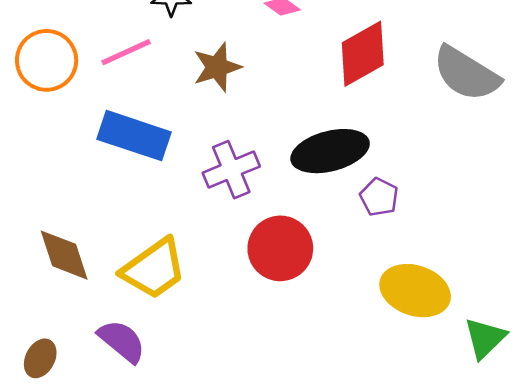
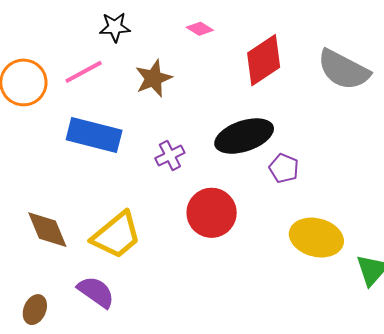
purple cross: (231, 170) -> (170, 156), size x0.7

